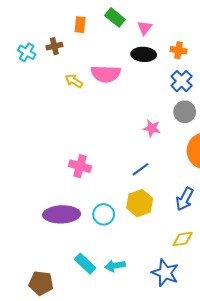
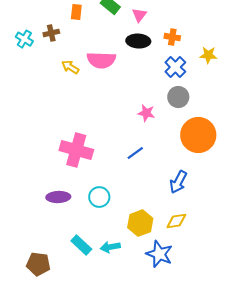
pink cross: (80, 166) -> (76, 150), size x1.5
yellow hexagon: (140, 203) -> (140, 223), moved
purple ellipse: (62, 214) -> (58, 197), size x0.7

